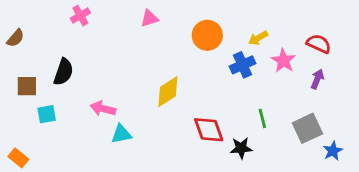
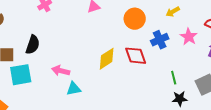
yellow arrow: (258, 38) -> (173, 12), moved
cyan square: (47, 114) -> (21, 75), size x1.6
red diamond: (209, 130) -> (136, 56), moved
black star: (241, 148) -> (180, 99), moved

